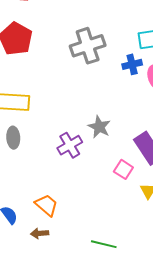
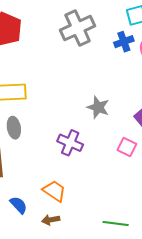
purple cross: (70, 145) -> (70, 143), moved, turned -30

